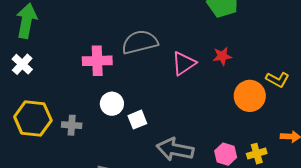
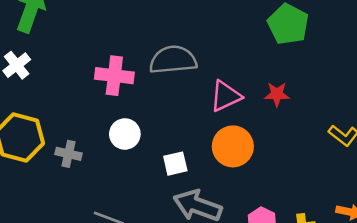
orange circle: (250, 96) -> (233, 146), moved
white square: (137, 120) -> (175, 164), moved

